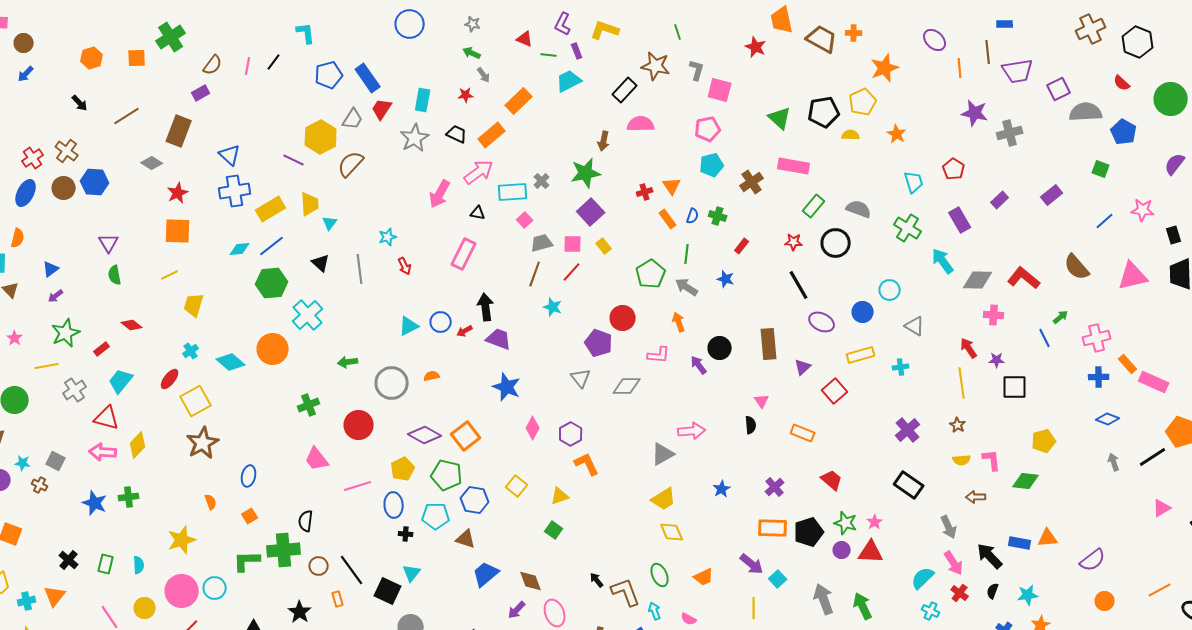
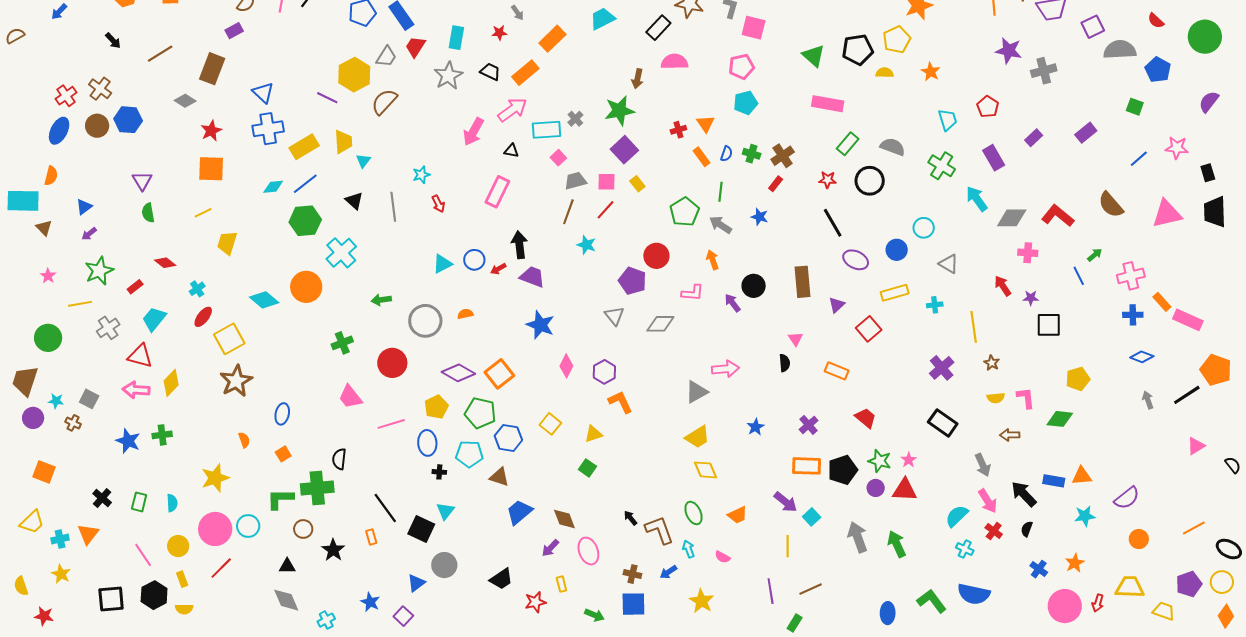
brown cross: (752, 182) -> (783, 156), moved
cyan cross: (191, 351) -> (197, 289), moved
yellow line: (962, 383) -> (974, 327), moved
brown circle: (319, 566) -> (303, 529), moved
cyan star: (1028, 595) -> (1085, 516), moved

